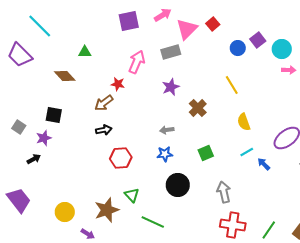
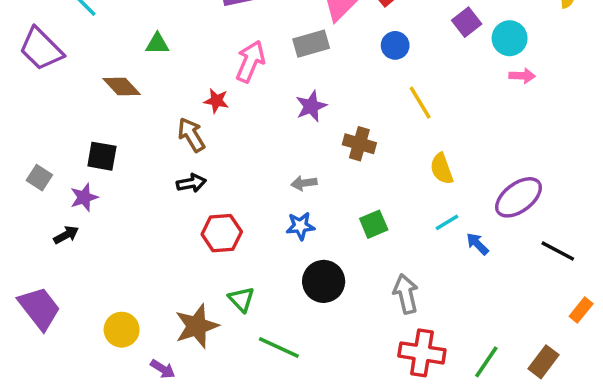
blue circle: (238, 48) -> (395, 45), moved
brown arrow: (104, 103) -> (191, 135), turned 96
brown cross: (198, 108) -> (359, 144), turned -30

